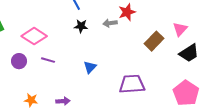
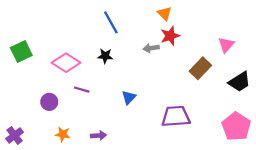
black star: (81, 26) -> (105, 56), moved
pink triangle: (180, 29) -> (226, 45), moved
purple circle: (19, 61) -> (49, 102), moved

